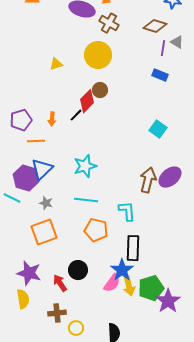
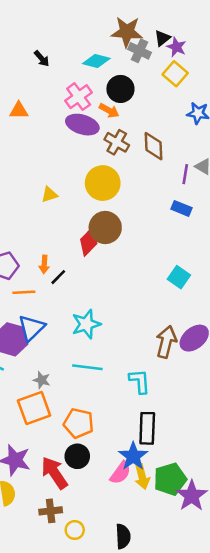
brown diamond: (155, 26) -> (154, 146), moved, turned 70
brown circle: (100, 90) -> (105, 228), size x1.6
black line: (76, 115) -> (58, 277), moved
gray star: (46, 203) -> (42, 380), moved
orange pentagon: (96, 230) -> (79, 423), moved
red arrow: (60, 283) -> (54, 473), size x1.5

